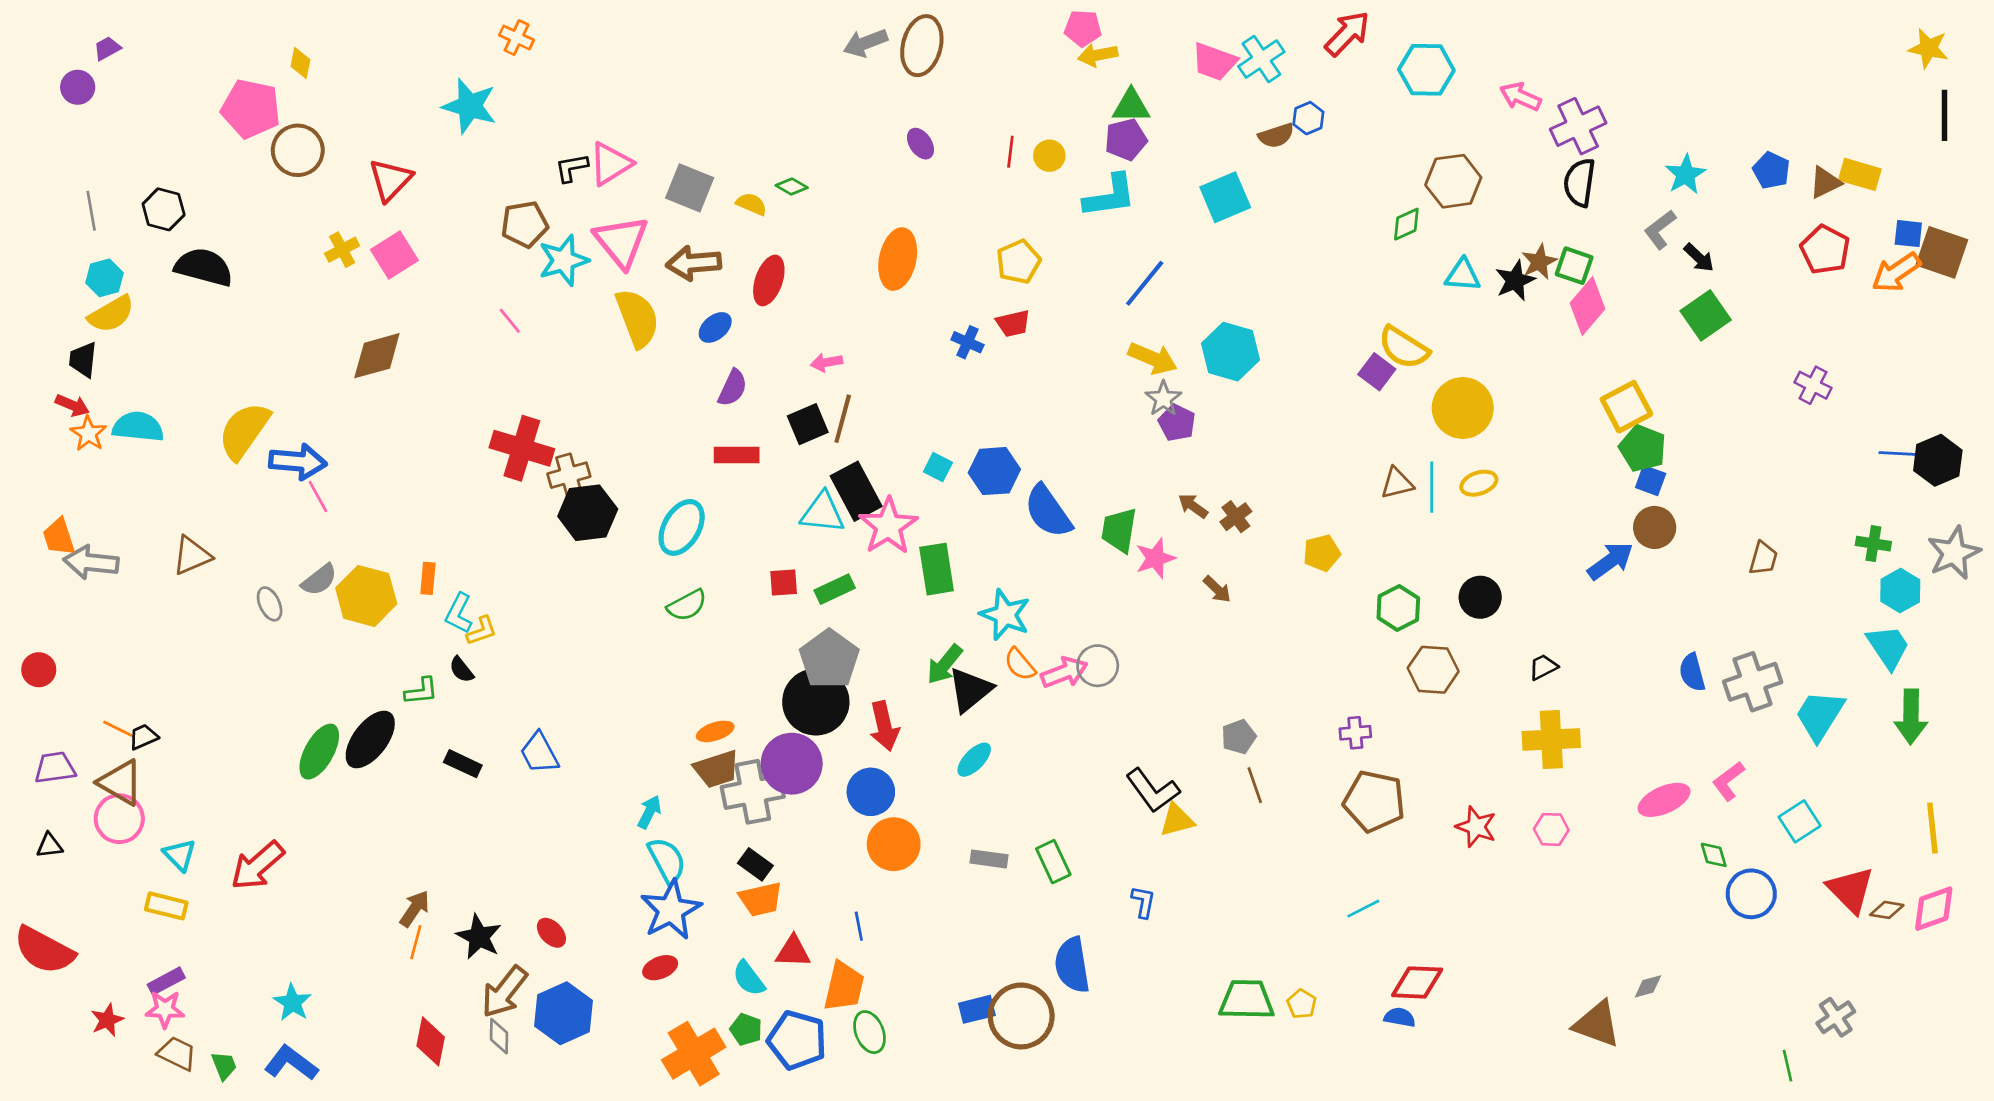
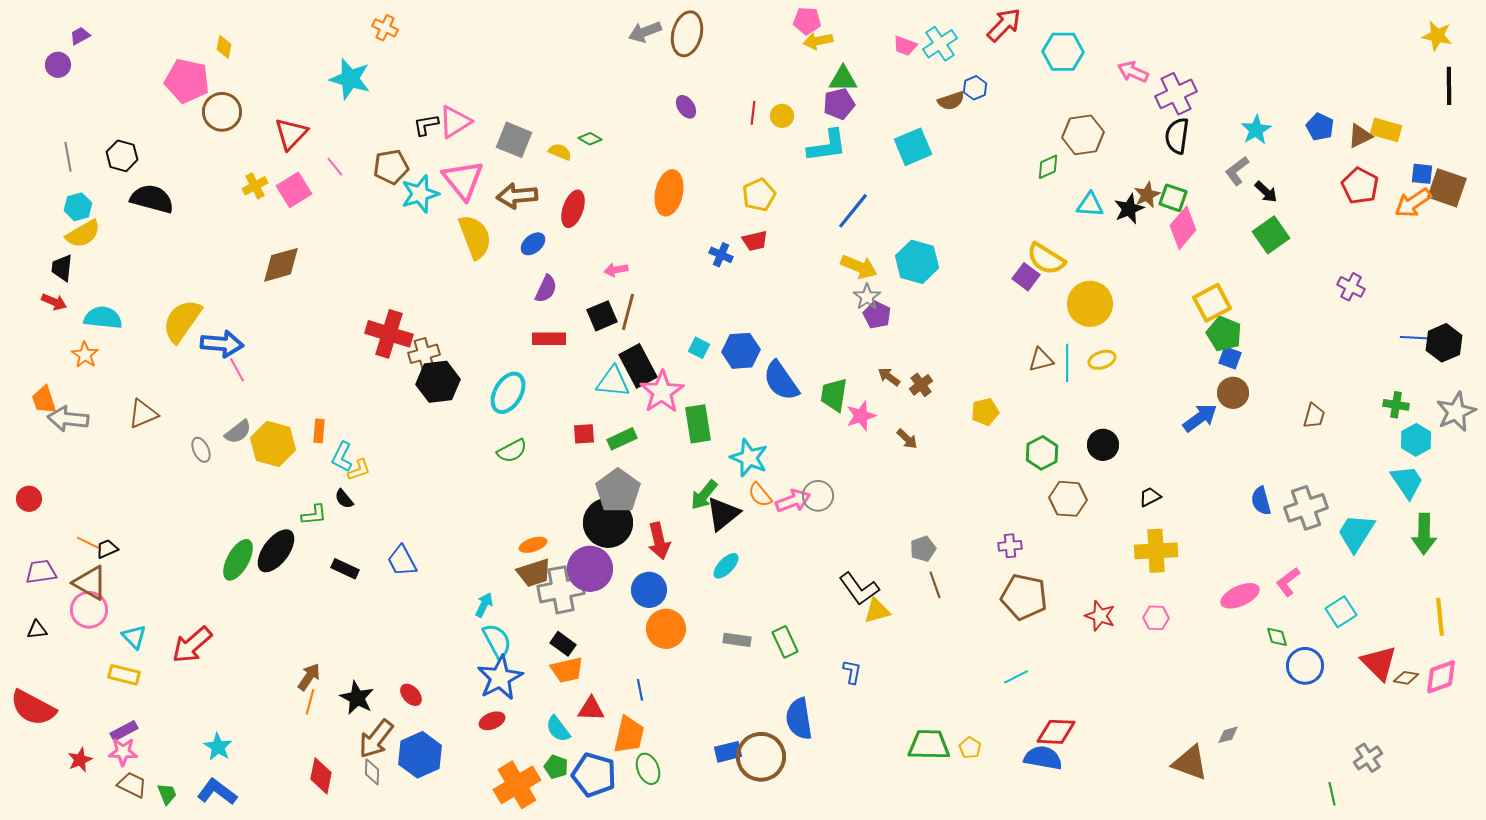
pink trapezoid: (1214, 62) -> (905, 46), size x0.7
pink line: (510, 321) -> (335, 167), moved
orange star: (88, 433) -> (85, 355), moved
blue semicircle: (1400, 1017) -> (1043, 758), size x1.6

